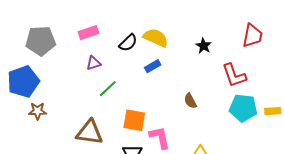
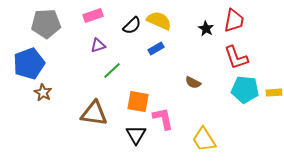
red trapezoid: (252, 36) -> (234, 21), moved
brown semicircle: (190, 101) -> (193, 83), turned -35
brown star: (38, 111) -> (43, 93), turned 30

